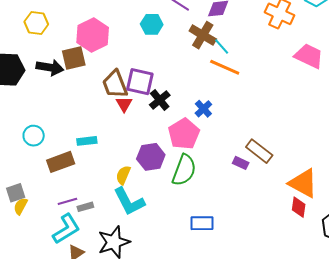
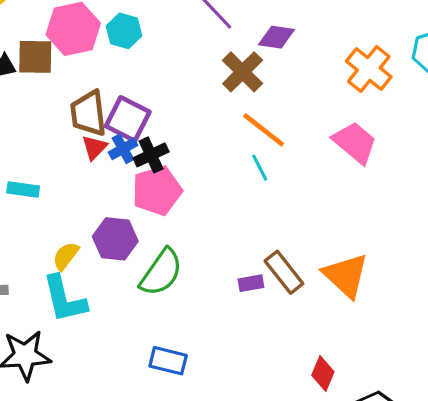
cyan hexagon: (152, 24) -> (124, 31), moved
cyan line: (222, 46) -> (260, 168), moved
pink trapezoid: (309, 56) -> (355, 142), moved
blue cross: (203, 109) -> (123, 149), moved
pink pentagon: (184, 134) -> (157, 191), moved
purple rectangle: (241, 163) -> (251, 283), turned -49
orange triangle: (303, 183) -> (346, 275), moved

